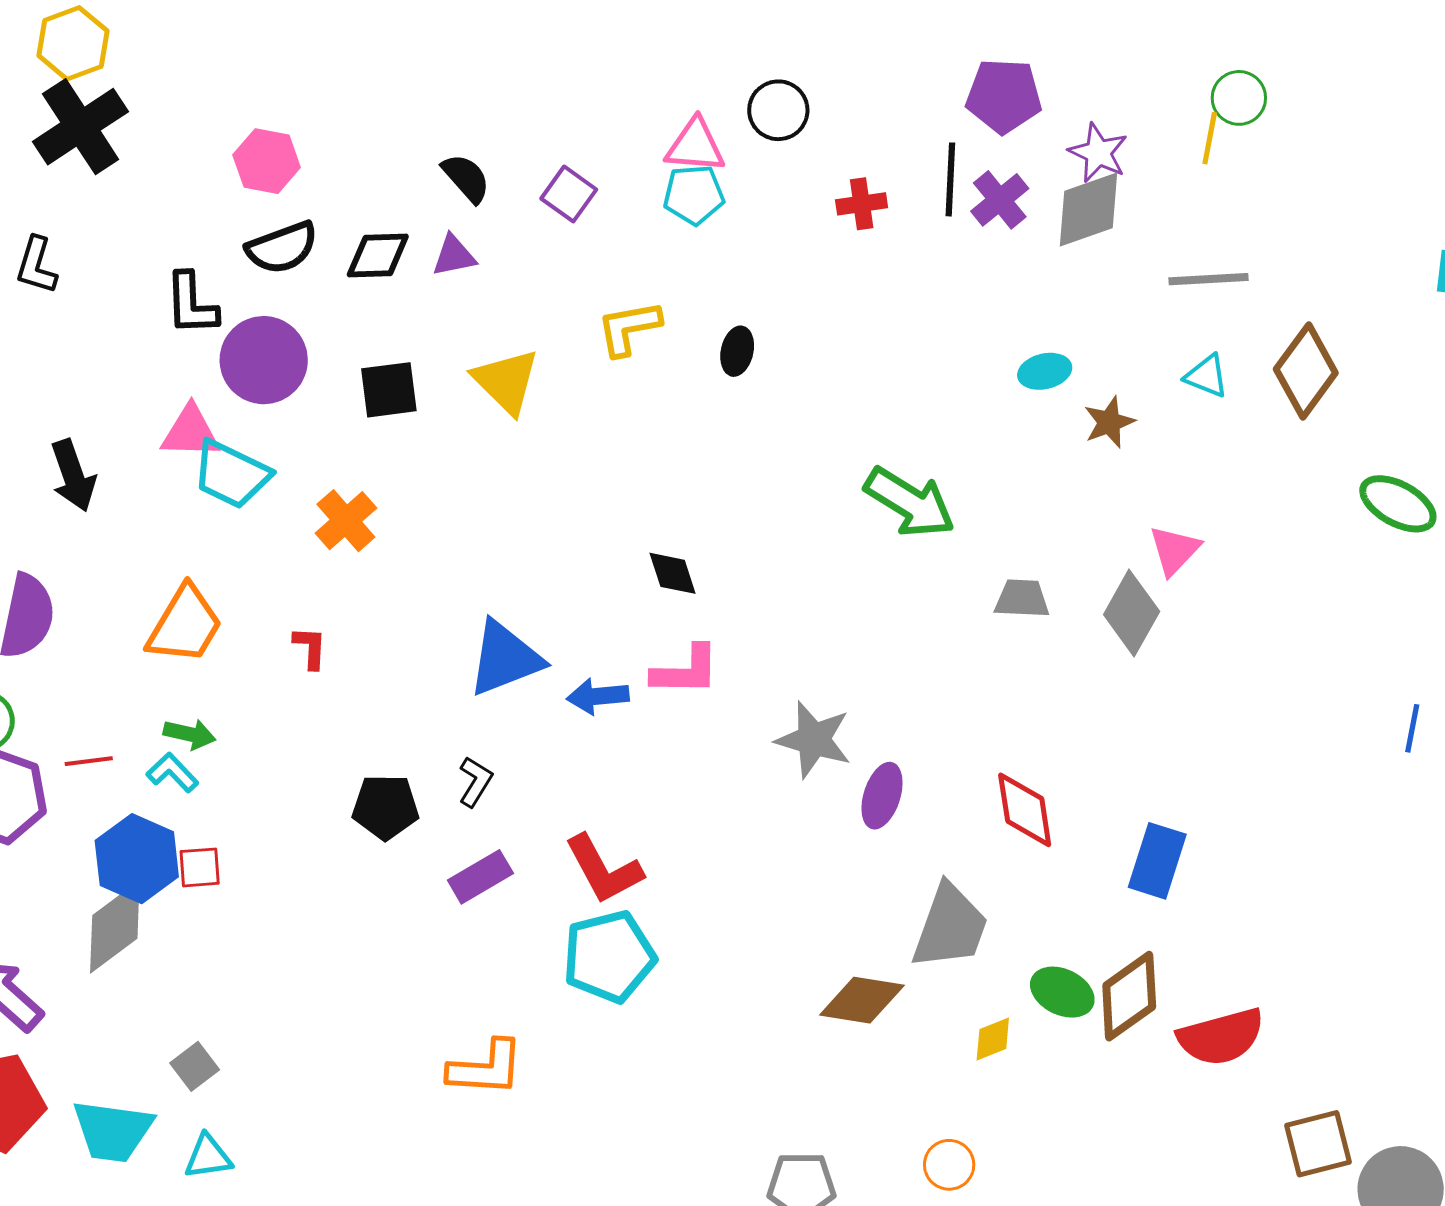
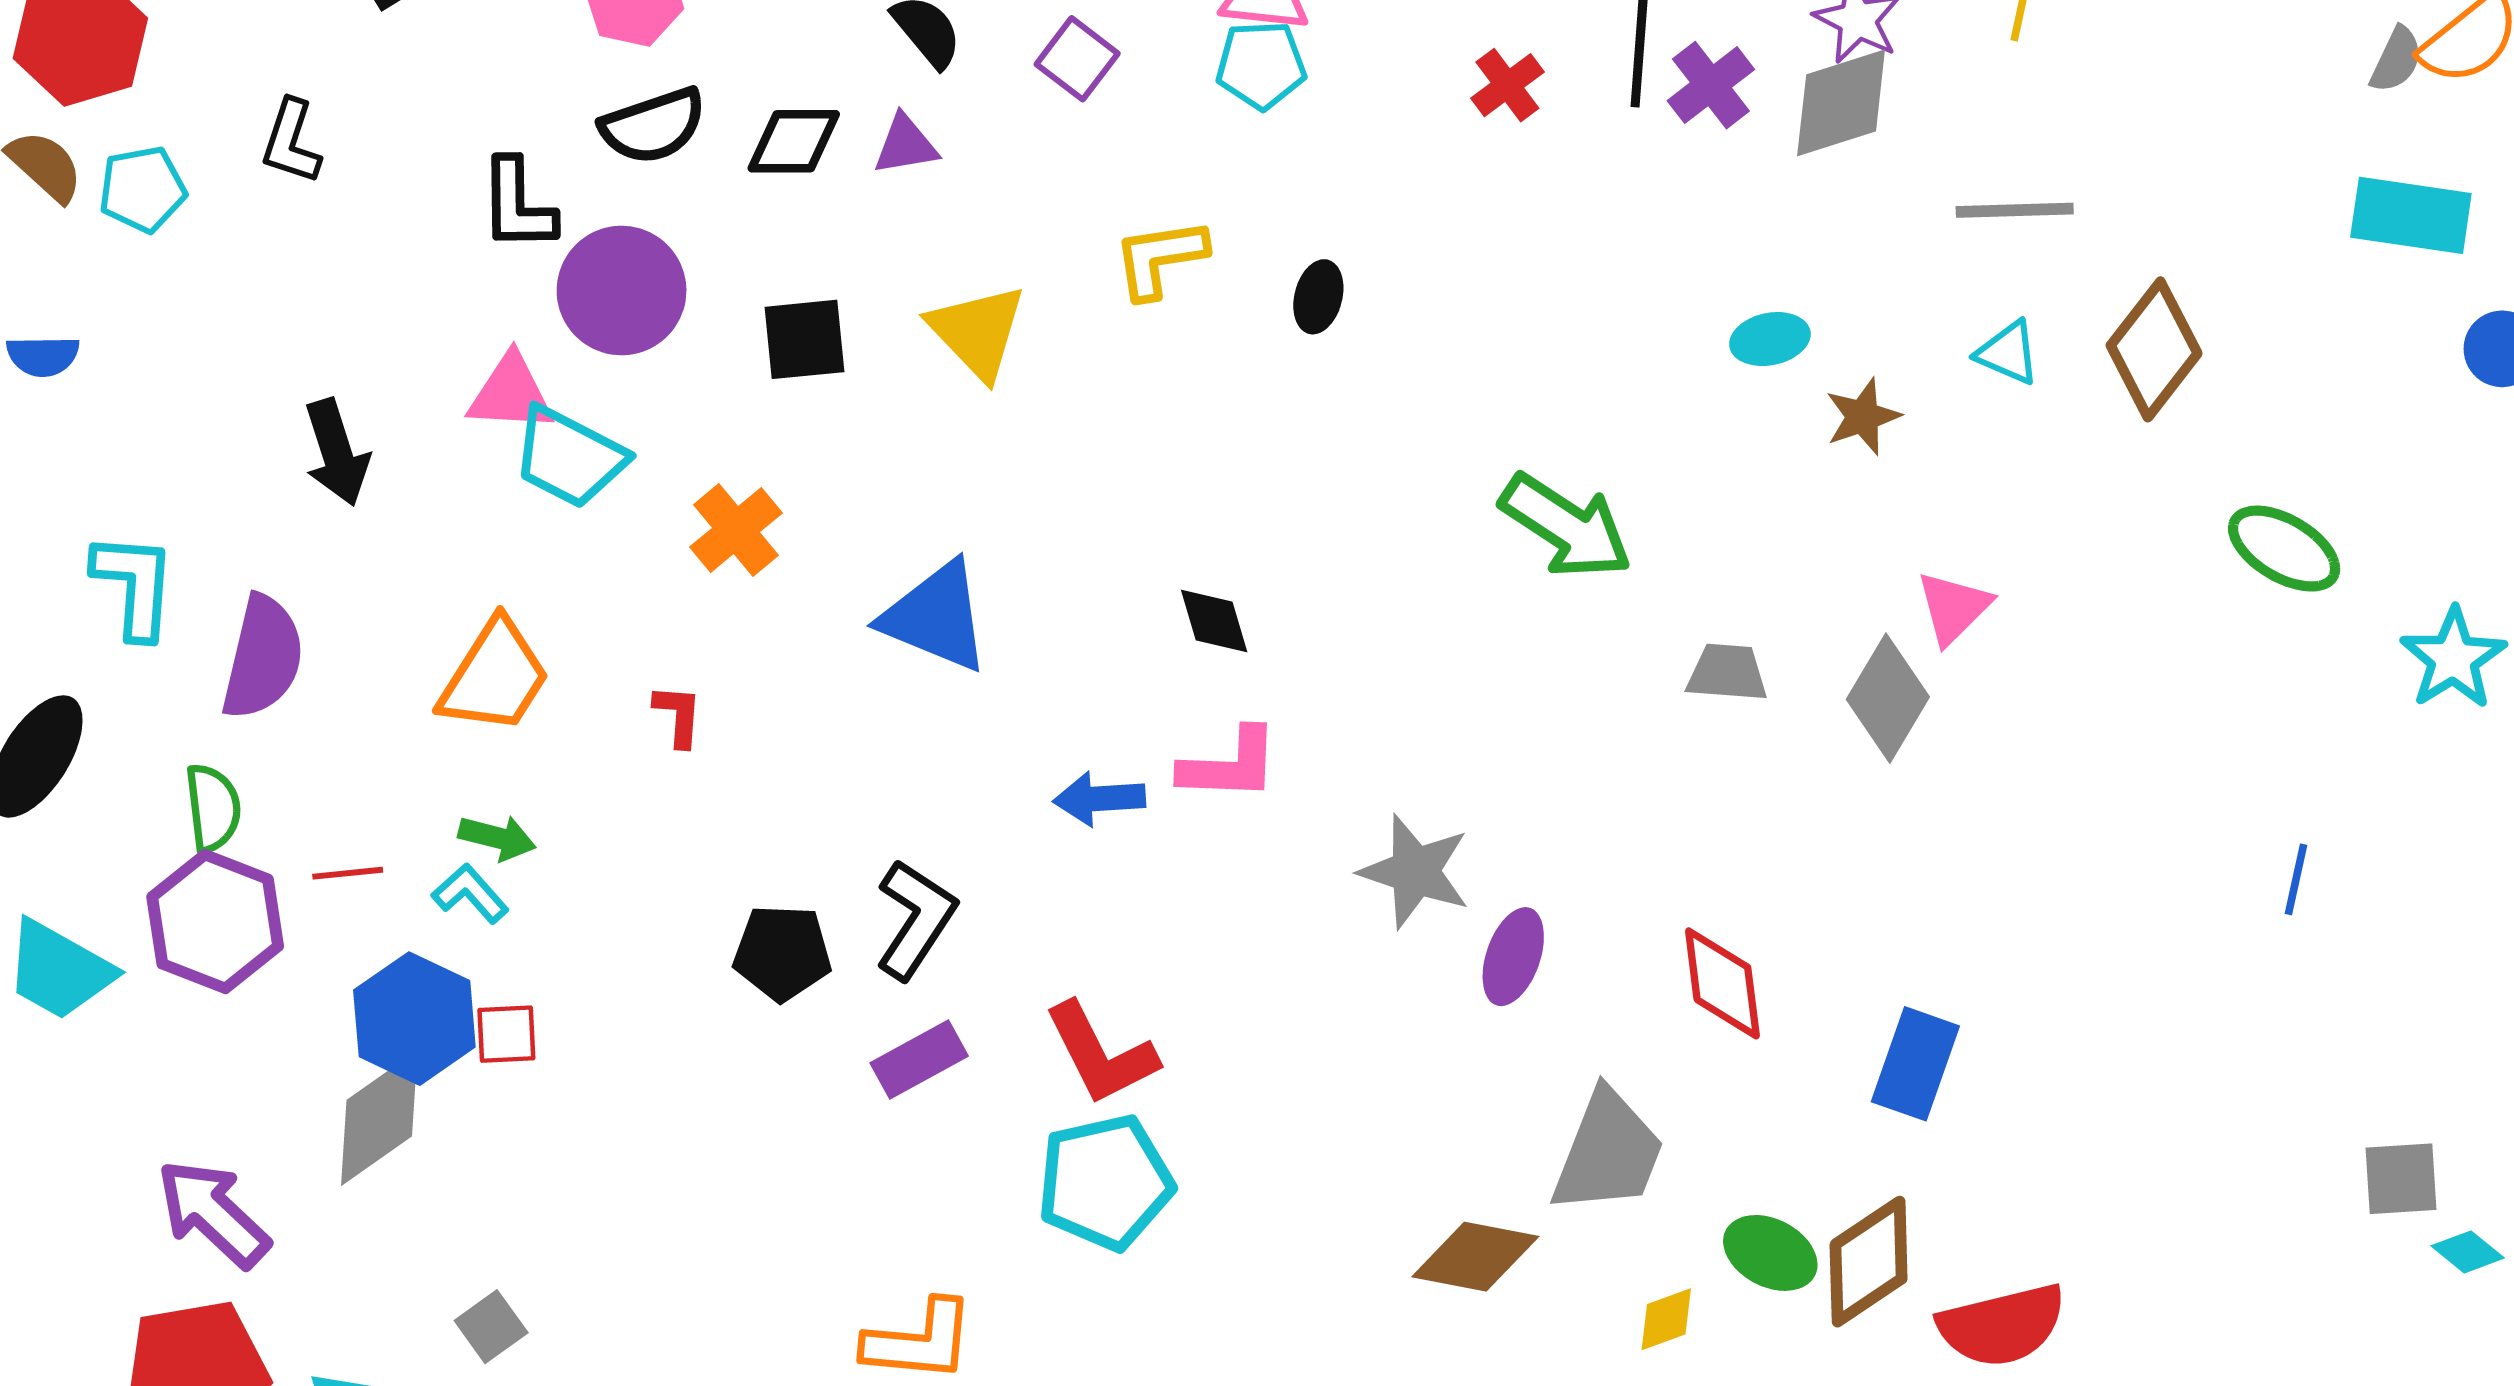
red cross: (862, 204) -> (1507, 85), turned -30
blue triangle: (505, 658) -> (936, 617), moved, turned 42
black L-shape: (475, 782) -> (915, 919), size x1.6

